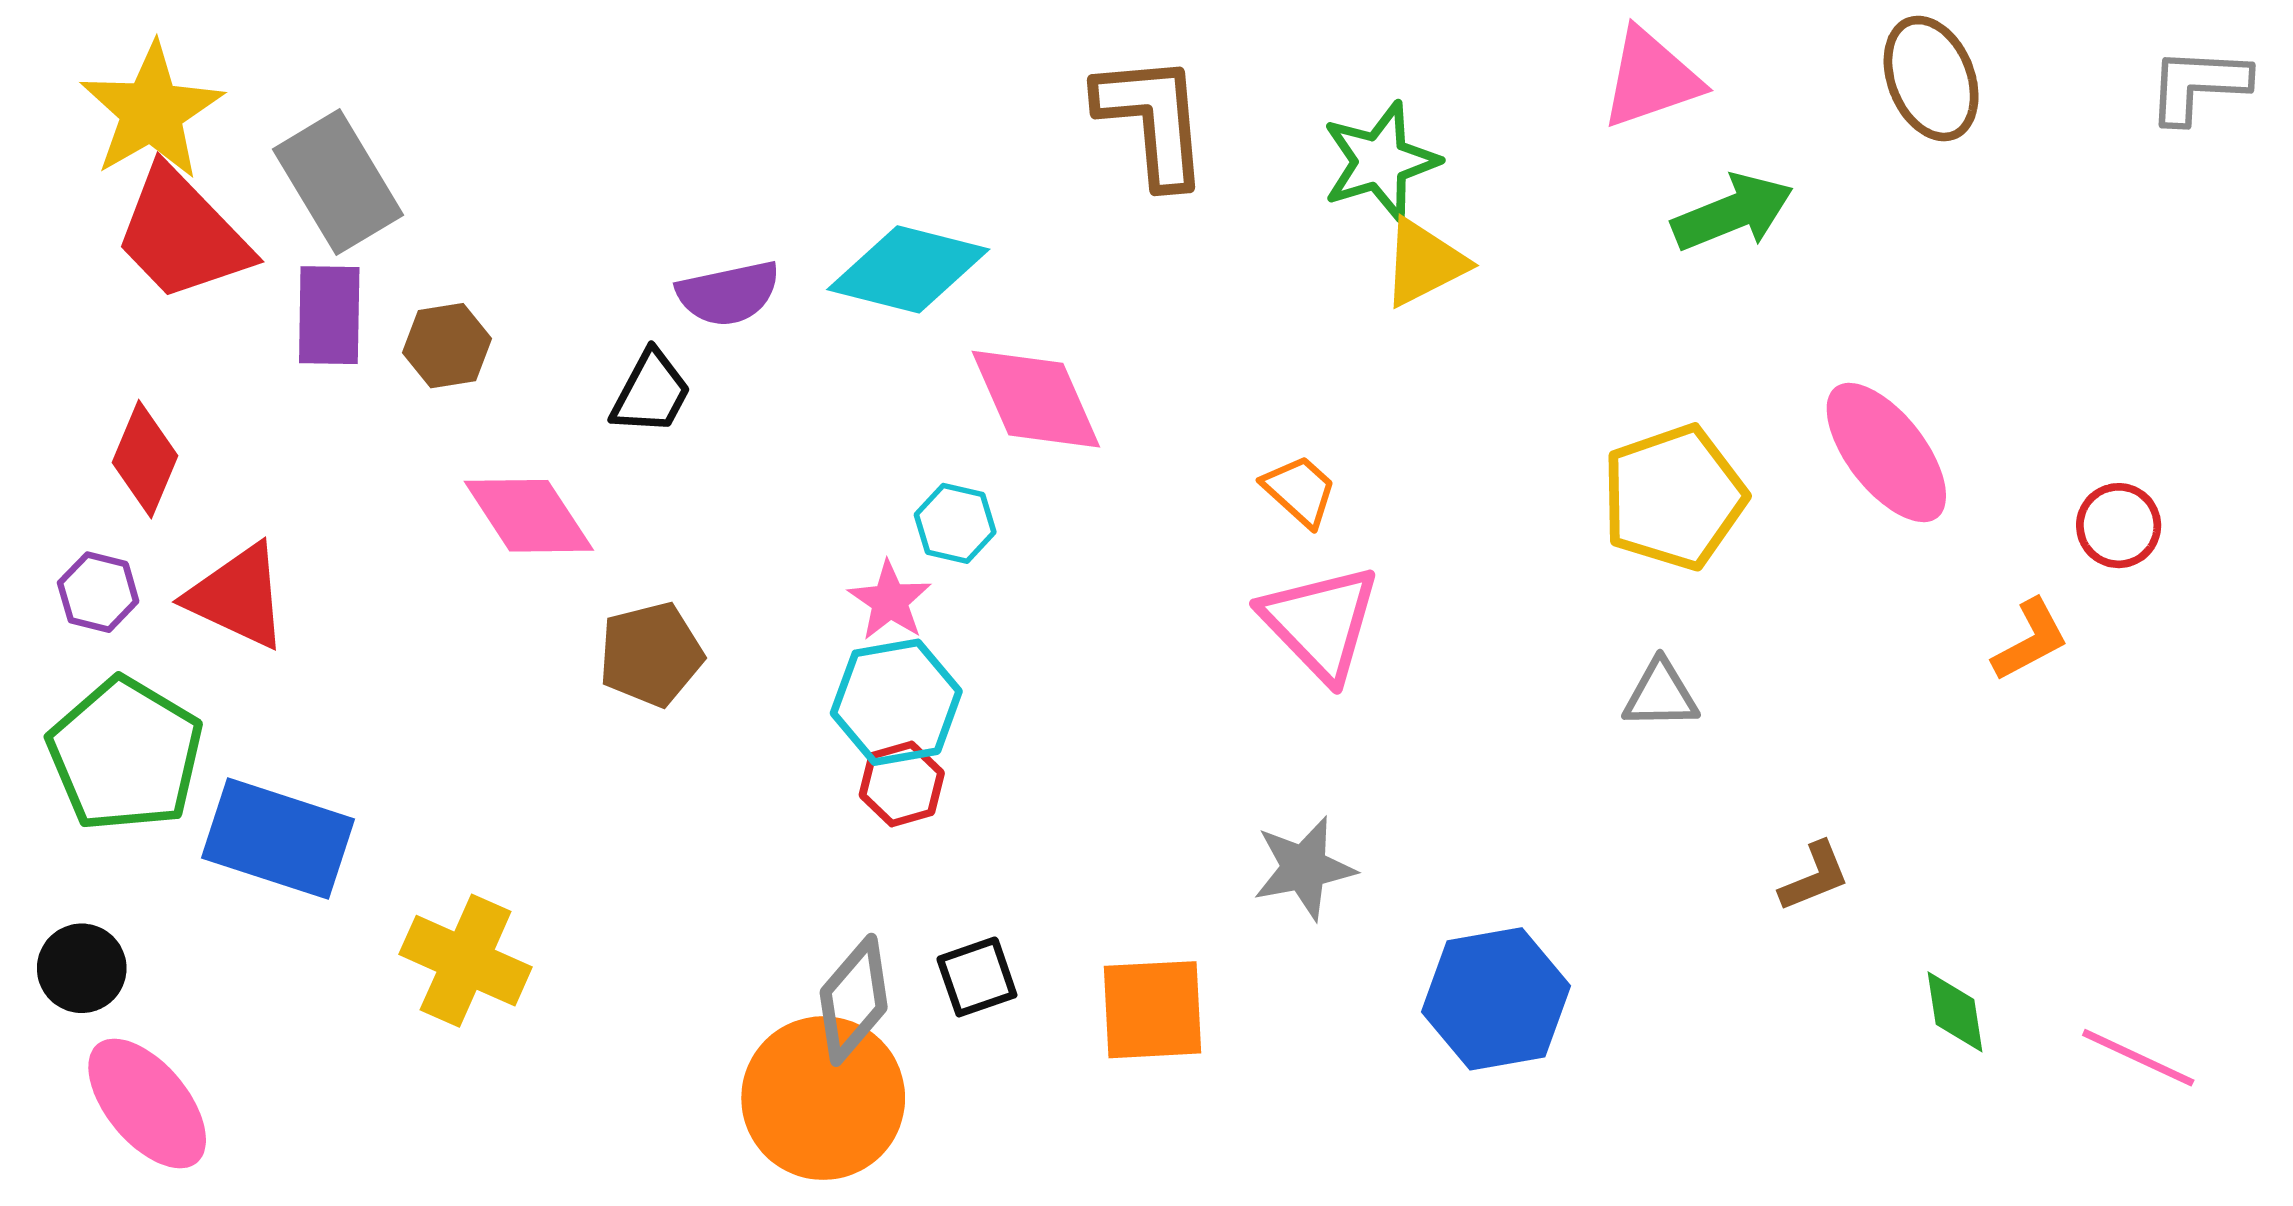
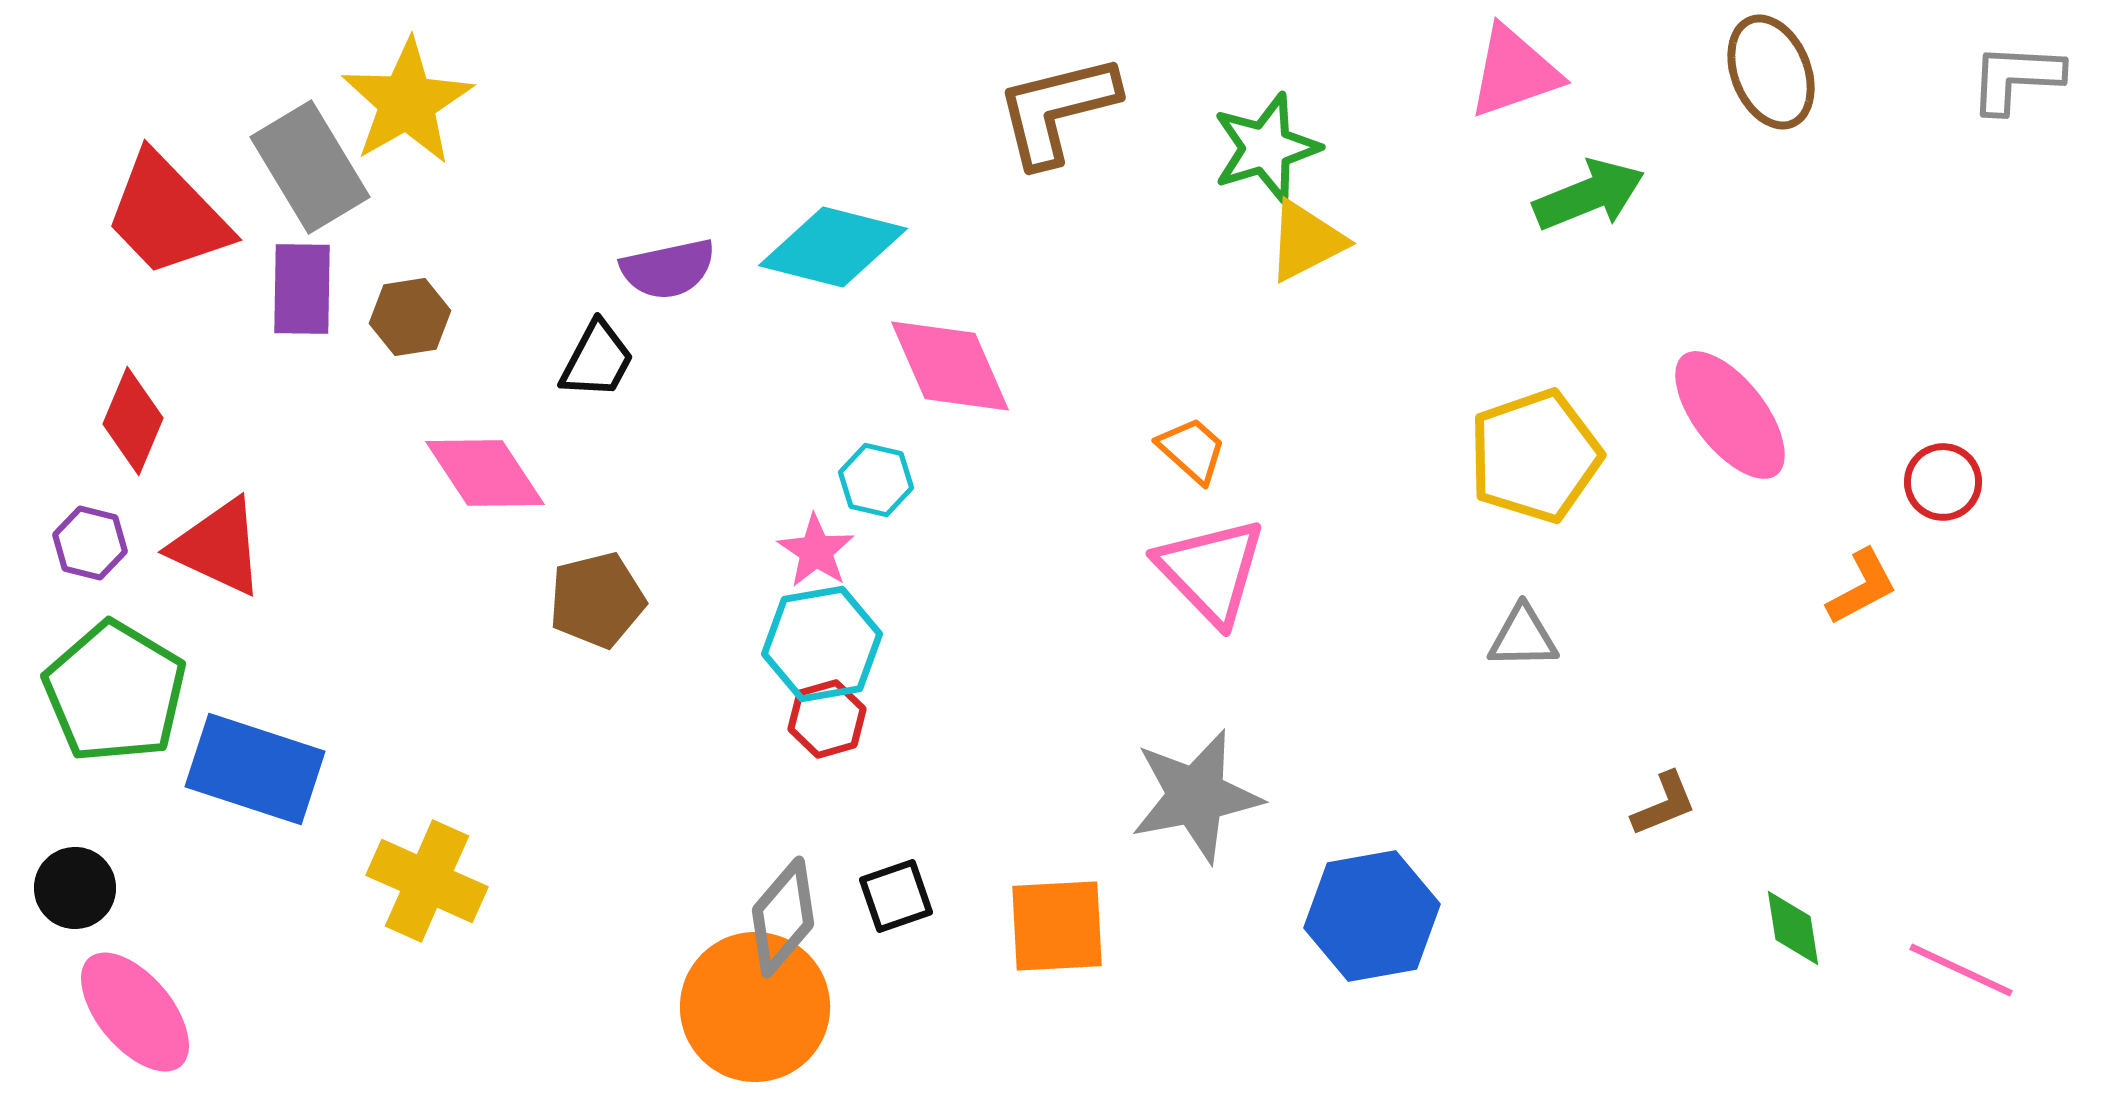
yellow star: (152, 111) -> (407, 102), moved
brown L-shape: (1152, 120) -> (1057, 110), turned -99
gray star: (1304, 868) -> (1196, 796), size x1.4

